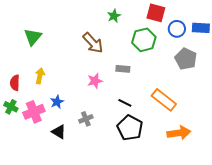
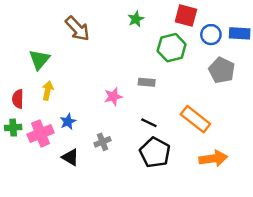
green triangle: (33, 37) -> (39, 60), moved
brown arrow: (93, 43) -> (77, 29), moved
green cross: (11, 107) -> (13, 128), turned -32

